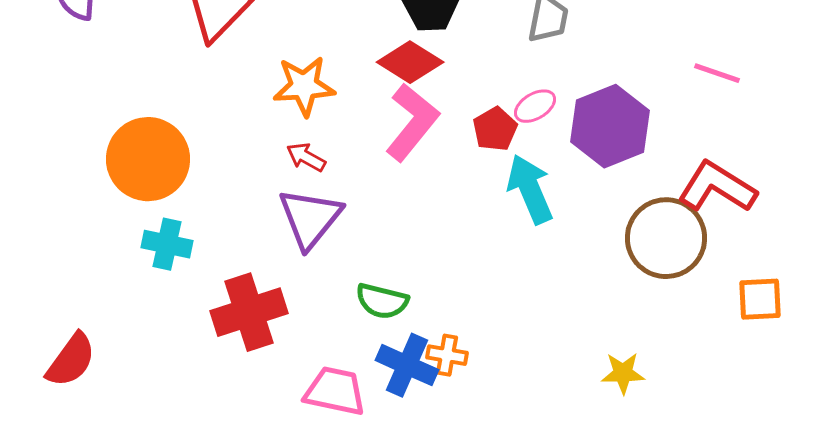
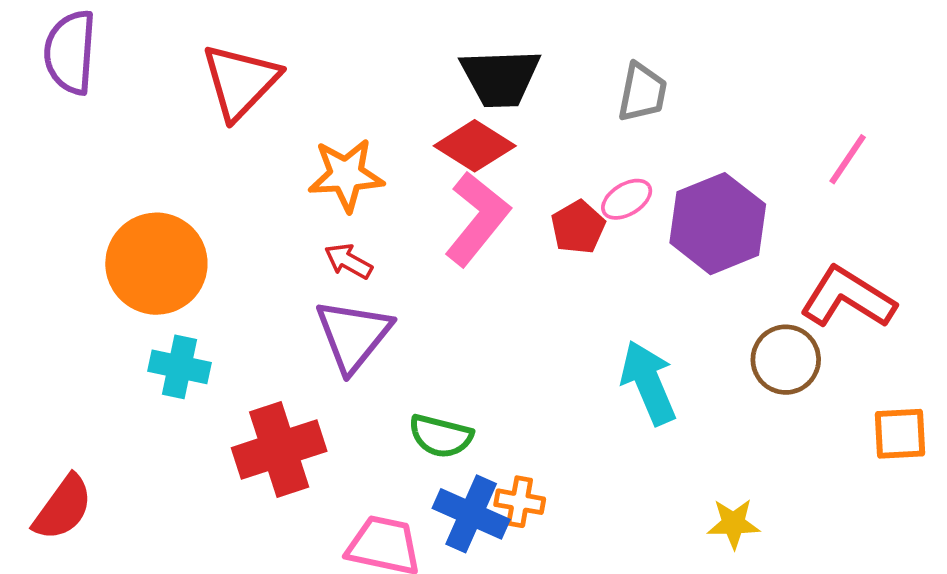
pink line: (717, 73) -> (848, 159), turned -75
cyan arrow: (530, 189) -> (648, 383), moved
brown circle: (666, 238) -> (786, 360), size x0.7

